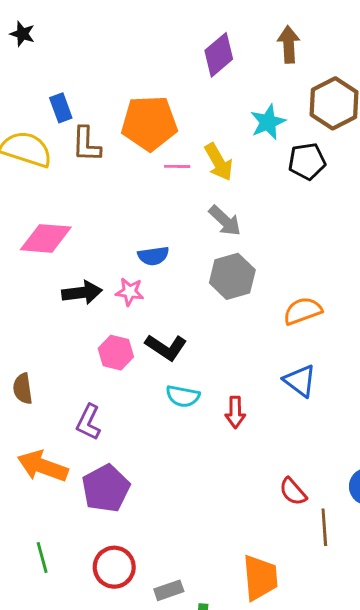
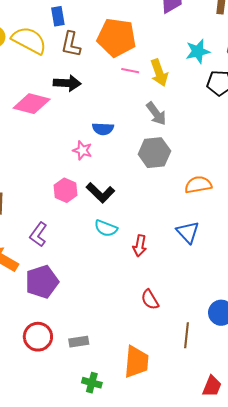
black arrow: (82, 293) -> (67, 83), moved
red semicircle: (293, 492) -> (150, 300), moved
gray rectangle: (169, 590) -> (79, 342), moved

